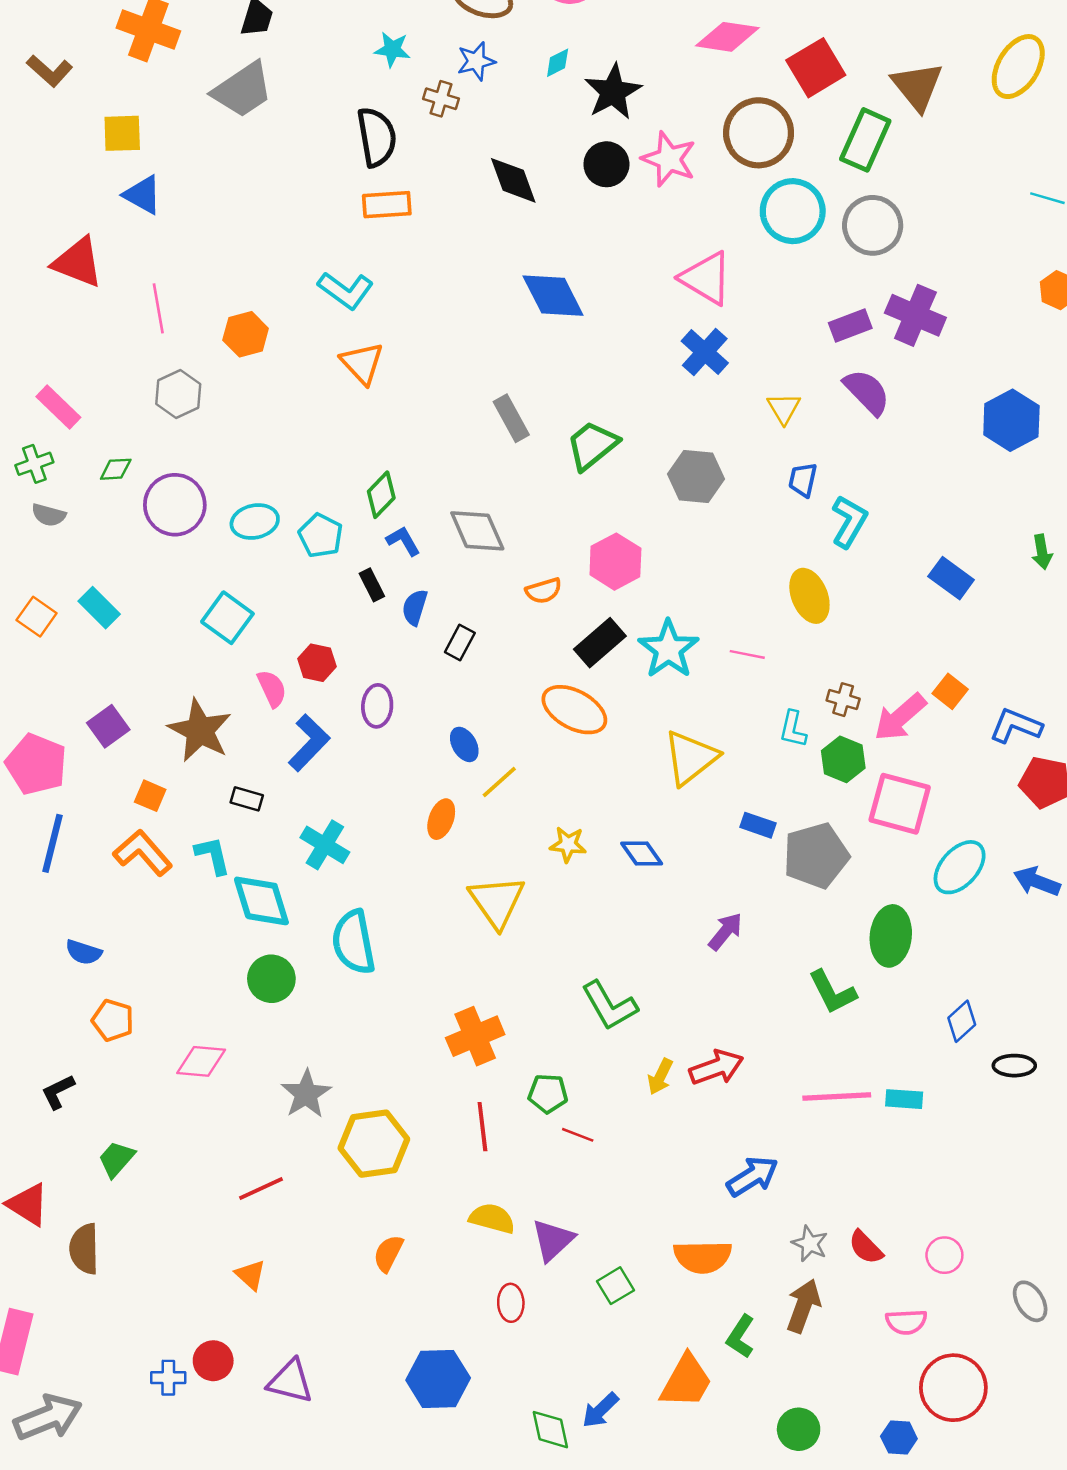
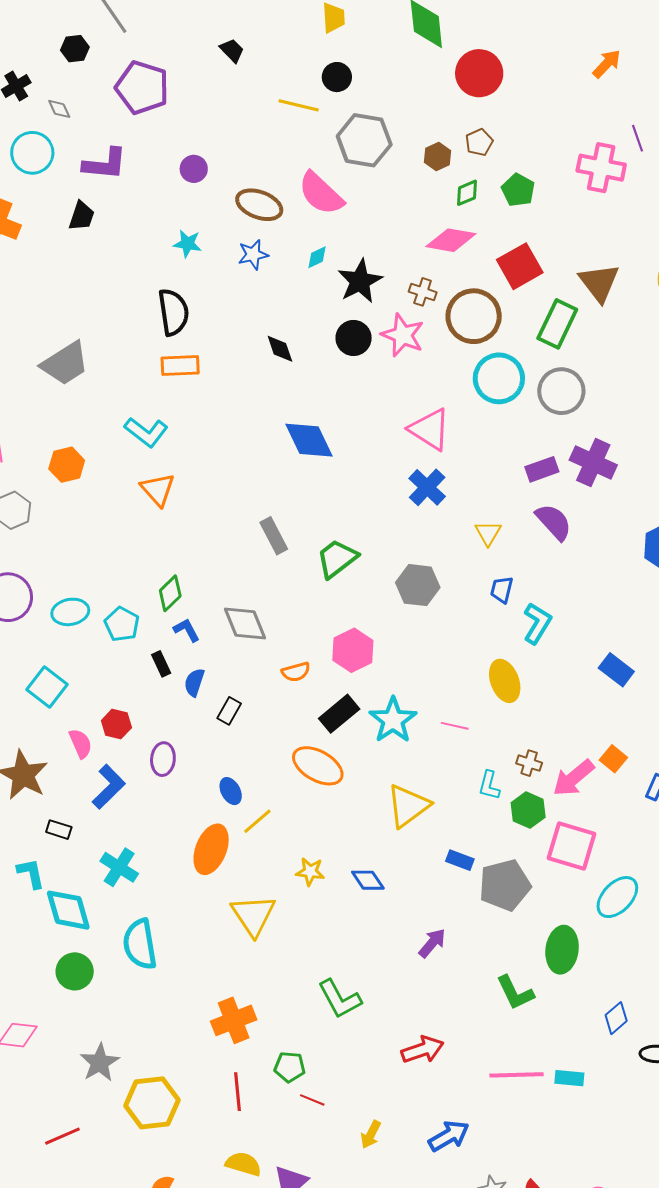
gray trapezoid: (243, 90) -> (65, 363), moved
brown cross: (441, 99) -> (423, 292), moved
black diamond: (513, 180) -> (280, 349), size x0.7
orange ellipse: (441, 819) -> (211, 849), size x1.6
yellow arrow: (660, 1077) -> (371, 1135), moved

